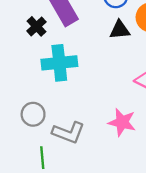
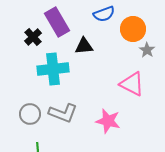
black triangle: (120, 30) -> (84, 46), moved
gray L-shape: (68, 133) -> (63, 113), moved

